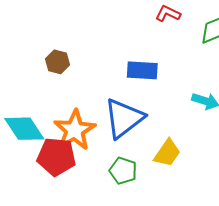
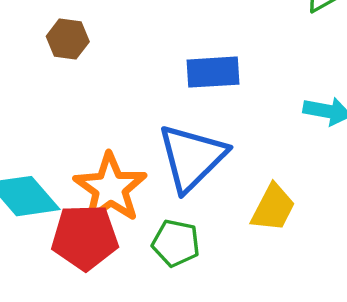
brown hexagon: (57, 62) -> (68, 39), moved
green pentagon: (123, 171) -> (176, 243), moved

